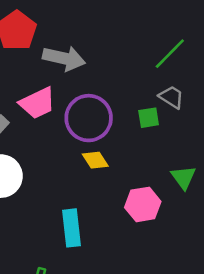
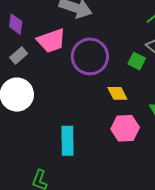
green square: (149, 118) -> (137, 61), turned 30
yellow diamond: (95, 160) -> (117, 93), moved

